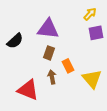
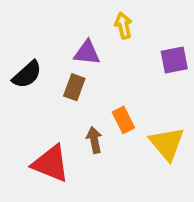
yellow arrow: (90, 14) -> (123, 25), moved, turned -56
purple triangle: (48, 29) -> (87, 53), size x0.7
brown rectangle: (49, 53) -> (74, 87), moved

